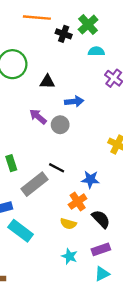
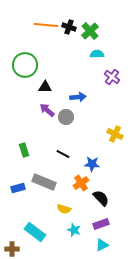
black cross: (64, 34) -> (69, 27), moved
black triangle: (47, 82) -> (45, 87), moved
gray rectangle: (35, 184) -> (44, 182), moved, turned 60
yellow semicircle: (68, 224) -> (64, 209), moved
cyan rectangle: (21, 231) -> (35, 232), moved

